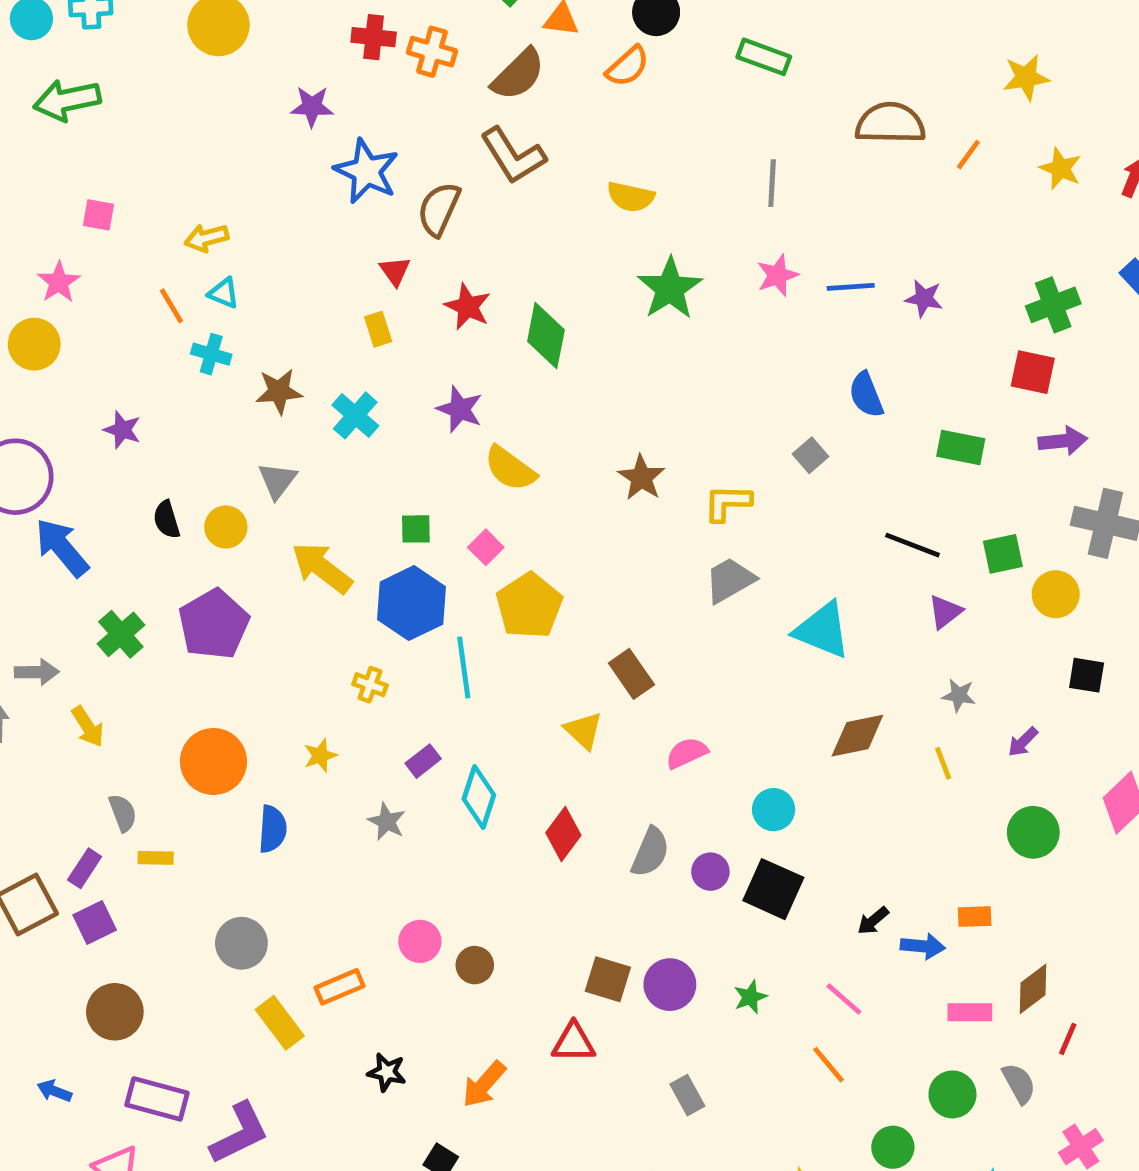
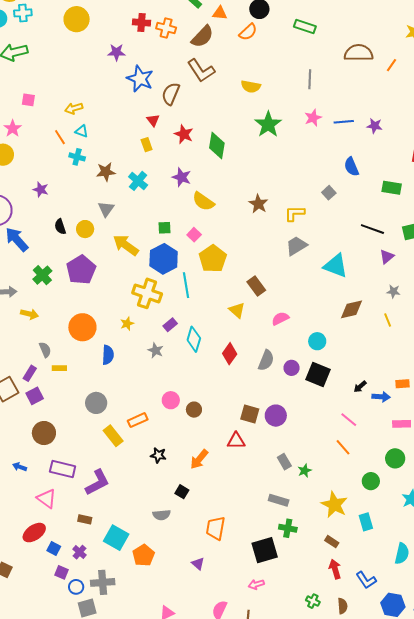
yellow cross: (370, 685) -> (147, 293), size x2.0
yellow arrow: (88, 727) -> (30, 314), turned -42
green star: (750, 997) -> (305, 471), moved

